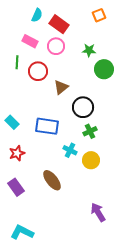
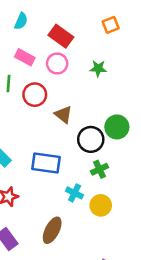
cyan semicircle: (37, 15) -> (21, 21), moved
green circle: (104, 69) -> (117, 127), moved
brown triangle: (61, 87) -> (63, 115), turned -42
brown ellipse: (52, 180) -> (52, 230), turned 65

